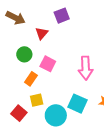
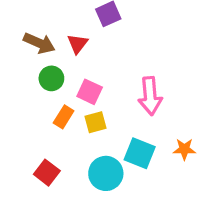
brown arrow: (15, 18) -> (39, 43), moved
yellow square: (37, 100) -> (95, 122), moved

